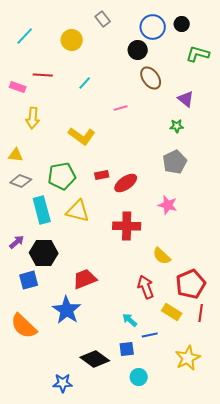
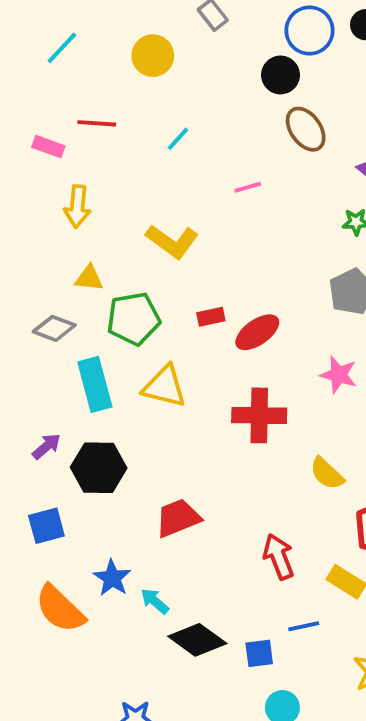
yellow triangle: (16, 155) -> (89, 278), moved
blue square: (29, 280) -> (46, 526), moved
red arrow: (146, 287) -> (279, 557), moved
blue star: (67, 310) -> (112, 578), moved, size x0.7
cyan arrow: (130, 320) -> (155, 601), moved
black diamond: (95, 359) -> (197, 640), moved

